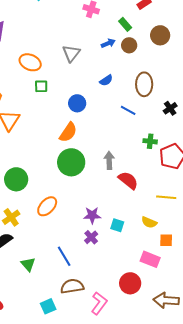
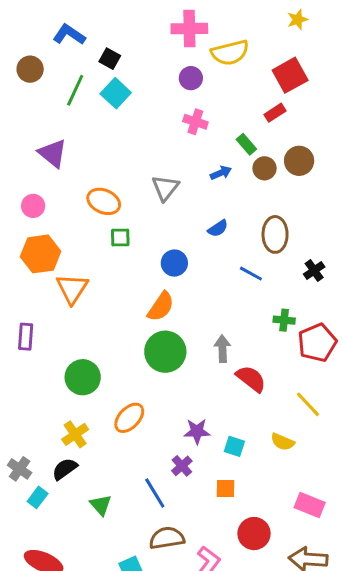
brown circle: (129, 45) -> (265, 168), moved
yellow line: (166, 197) -> (308, 404), turned 42
purple cross: (91, 237) -> (182, 466), moved
orange square: (166, 240) -> (225, 488), moved
pink rectangle: (150, 259) -> (310, 505), moved

